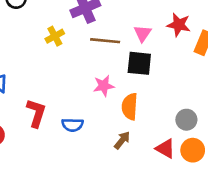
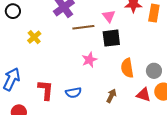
yellow cross: (55, 36) -> (34, 37), moved
orange semicircle: (130, 107) -> (127, 68), moved

